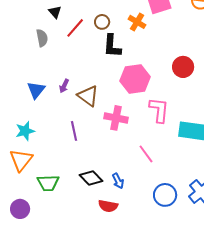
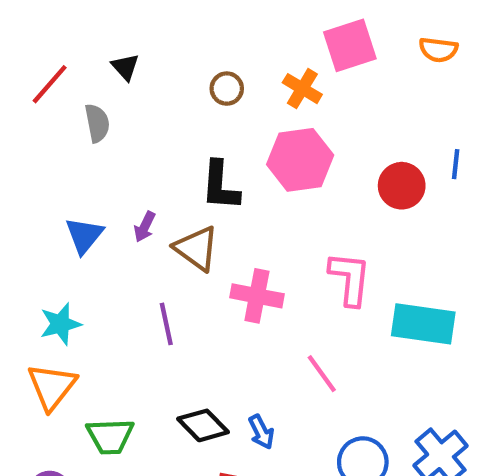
red line: (75, 28) -> (50, 84), moved
black L-shape: (112, 46) -> (220, 186), moved
pink hexagon: (135, 79) -> (300, 160), moved

